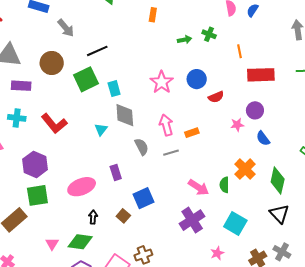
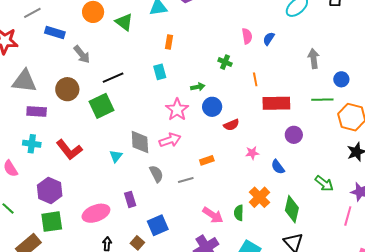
green arrow: (185, 40) -> (198, 87), moved
cyan rectangle: (114, 89) -> (160, 72), moved
purple circle: (255, 110) -> (294, 135), moved
pink arrow: (166, 125) -> (170, 140), moved, turned 85

